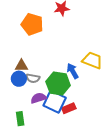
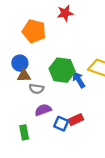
blue circle: (19, 79) -> (20, 63), moved
green hexagon: (58, 83) -> (62, 70), moved
blue square: (55, 102) -> (61, 124), moved, size x0.6

